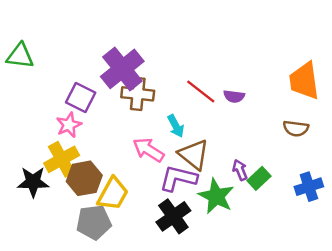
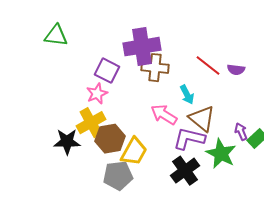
purple cross: (122, 69) -> (142, 47), turned 30

